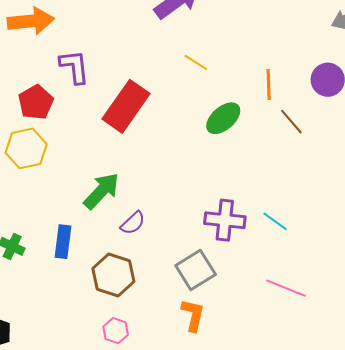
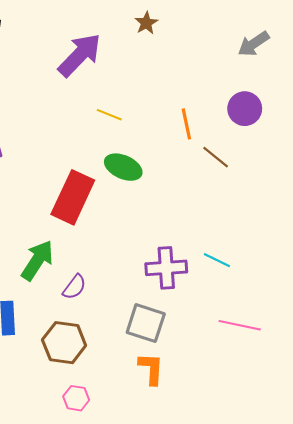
red rectangle: (126, 106) -> (73, 197), moved
green ellipse: (223, 118) -> (123, 167), moved, turned 75
gray square: (196, 270) -> (146, 323), turned -30

